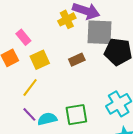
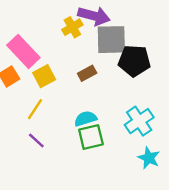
pink rectangle: (23, 37) -> (23, 51), size x1.8
cyan semicircle: (47, 119) -> (85, 119), moved

